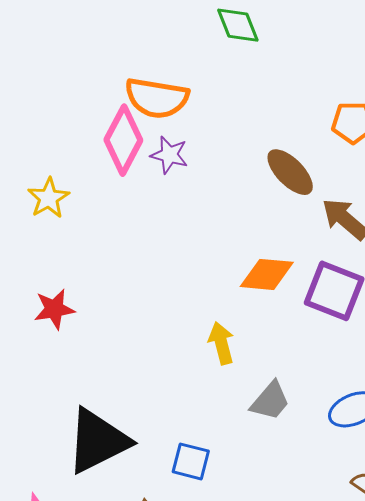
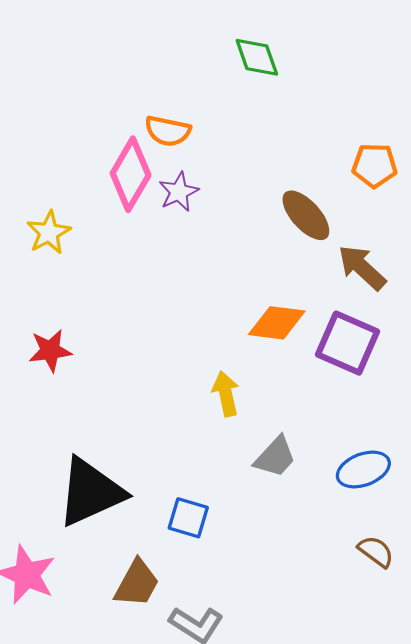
orange semicircle: (157, 98) -> (168, 131), size x0.7
purple star: (169, 155) -> (179, 192), turned 30

